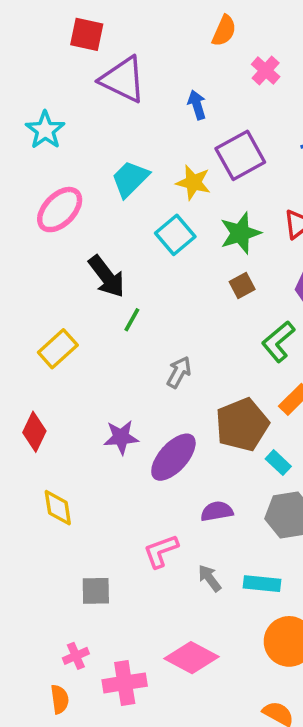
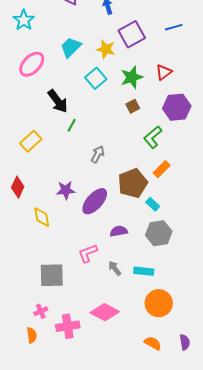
yellow diamond: (58, 508) -> (42, 217), moved
gray square: (96, 591) -> (52, 275), size x1.5

